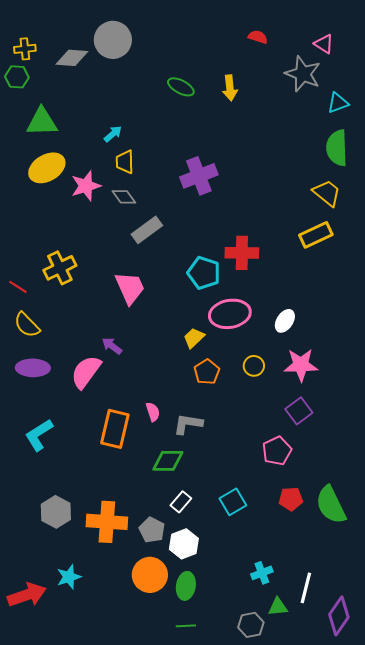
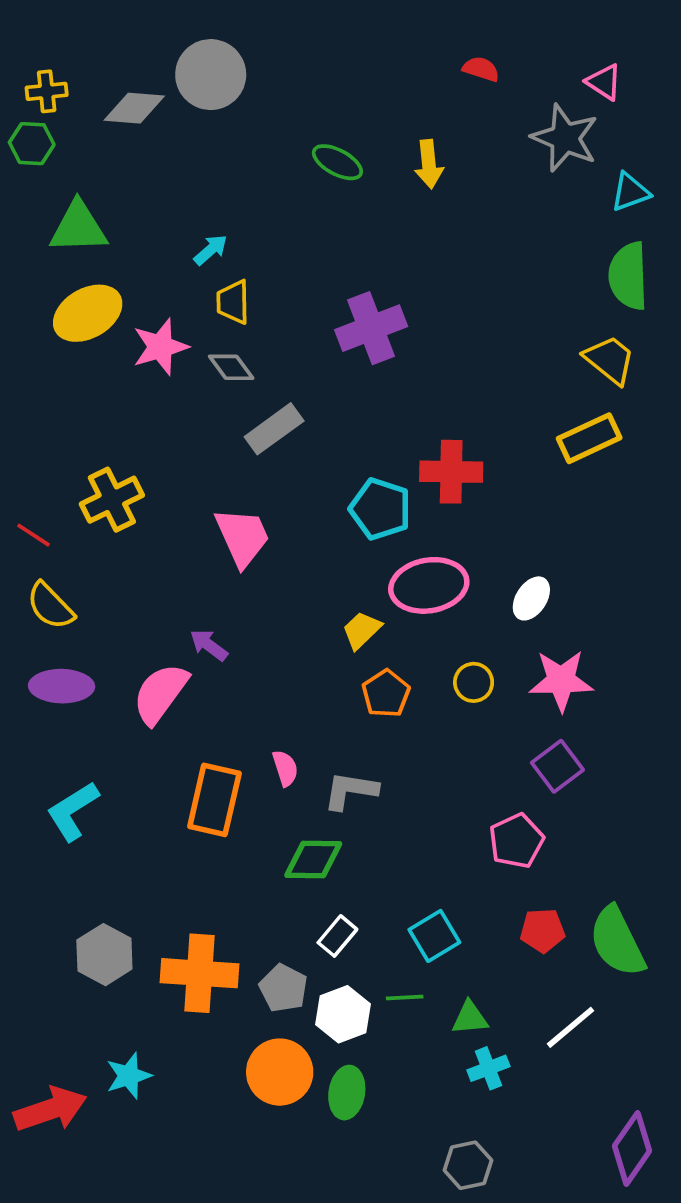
white line: (306, 588) -> (571, 1027), moved, turned 36
green triangle: (278, 607) -> (470, 1018), moved
green line: (186, 626) -> (405, 997), moved

